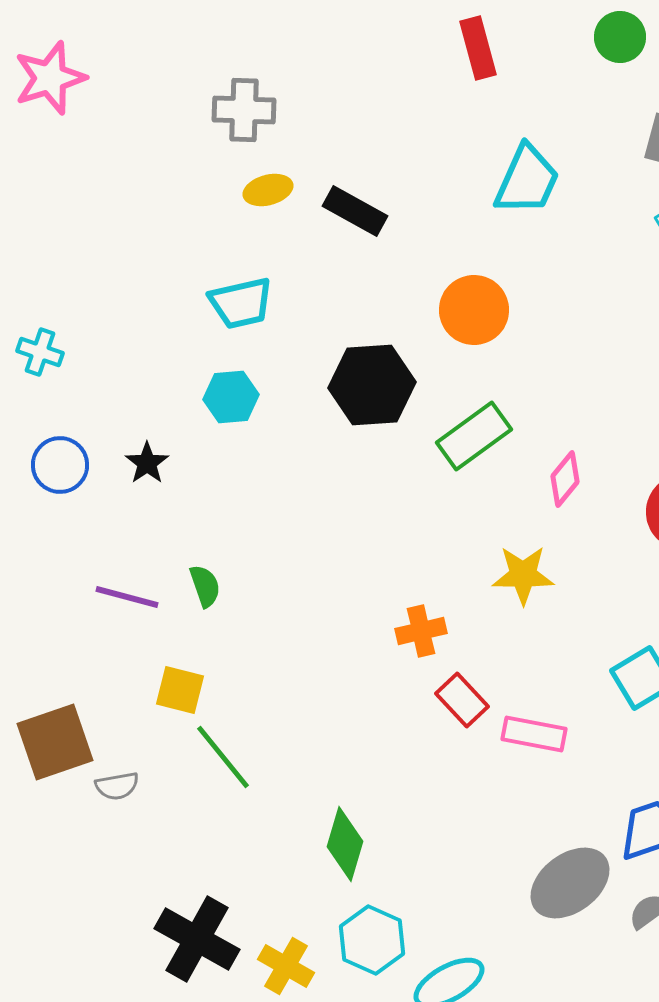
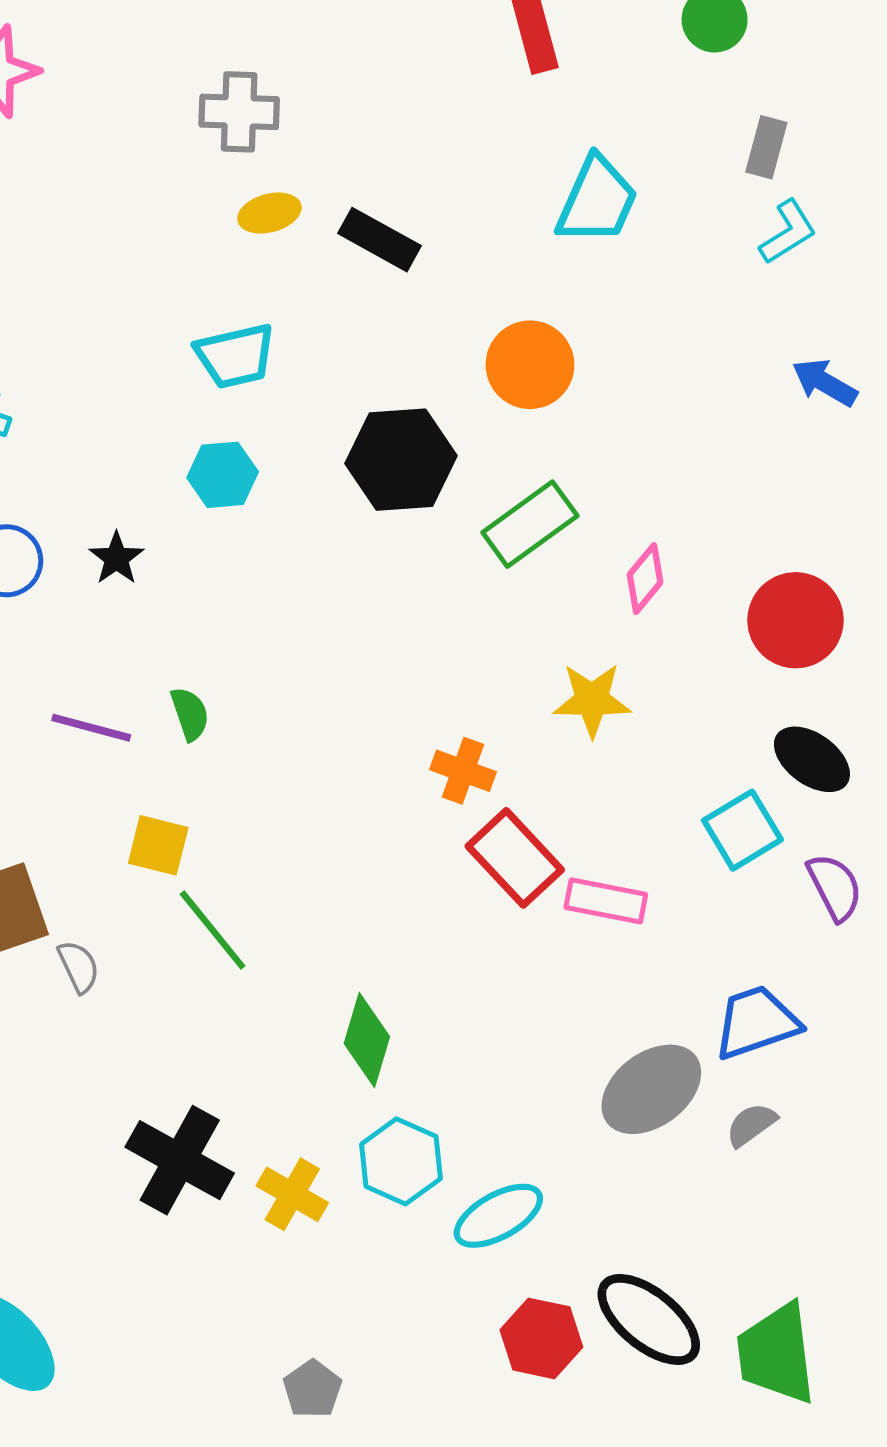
orange cross: (421, 631) -> (463, 771), turned 33
red rectangle: (462, 700) -> (515, 858), size x1.4
gray semicircle: (117, 786) -> (79, 967), turned -105

